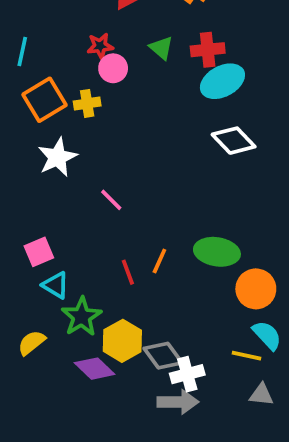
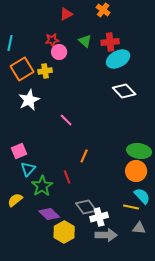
pink line: (111, 200) -> (66, 120), moved
green ellipse: (217, 252) -> (139, 151), moved
red line: (128, 272) -> (67, 177), moved
cyan triangle: (56, 285) -> (28, 169), turned 42
yellow hexagon: (122, 341) -> (64, 232), moved
gray arrow: (178, 402) -> (106, 235), moved

